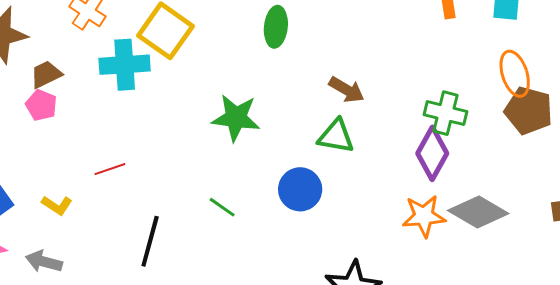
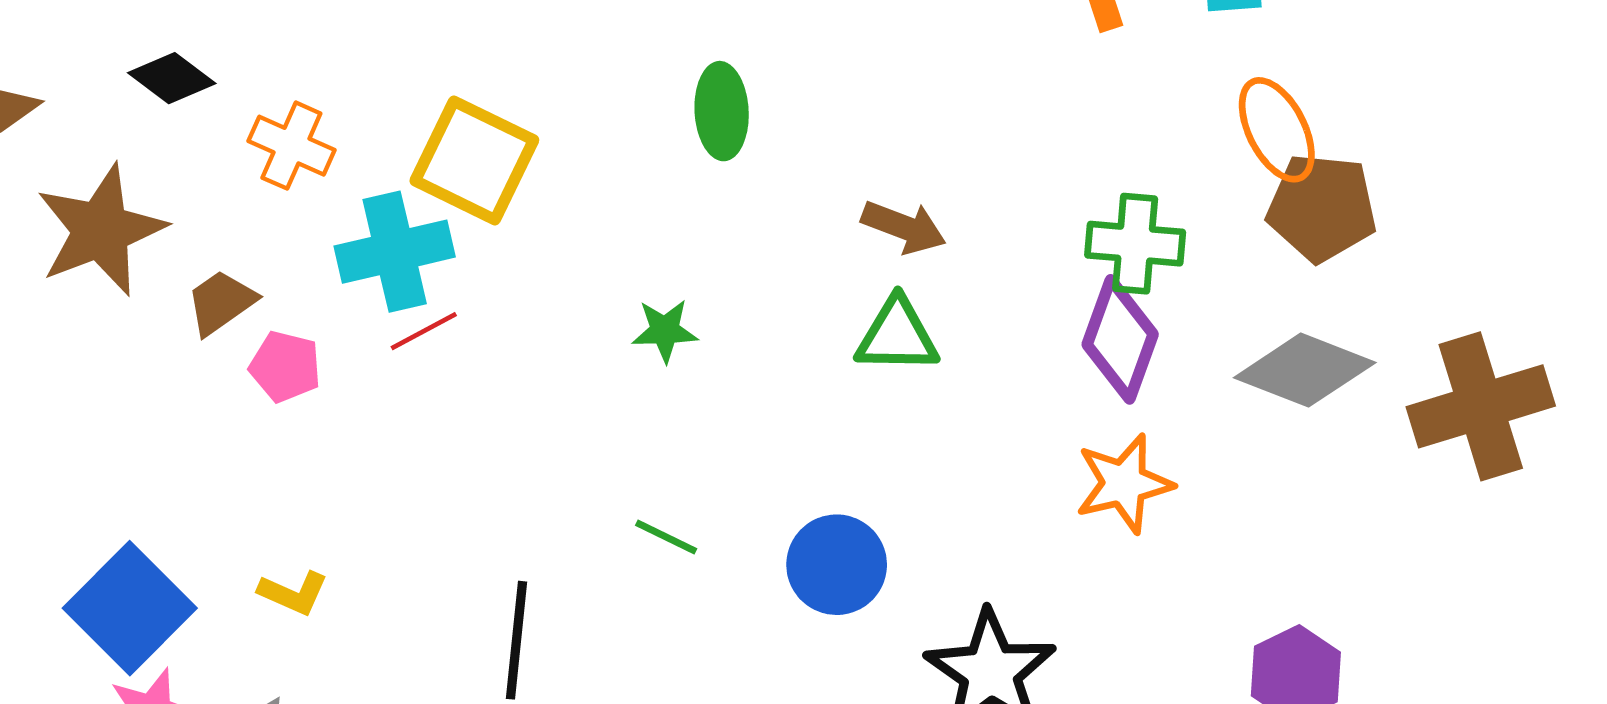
pink pentagon: (41, 105) -> (285, 367), moved
green star: (236, 118) -> (665, 331), size x0.6
red line: (110, 169) -> (424, 331), moved
blue circle: (300, 189) -> (837, 565), moved
gray diamond: (478, 212) -> (1305, 370), moved

